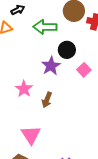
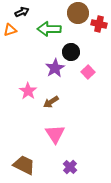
brown arrow: (47, 100) -> (51, 102), turned 35
pink triangle: (31, 135) -> (55, 134), moved

